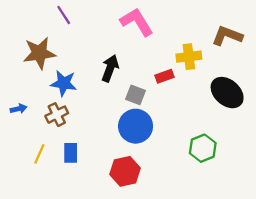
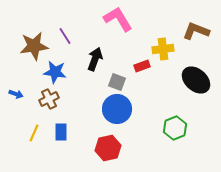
purple line: (64, 15) -> (65, 36), moved
blue arrow: (18, 109) -> (16, 94), turned 32

